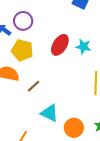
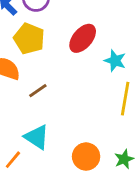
cyan star: (83, 47) -> (115, 61), moved
cyan triangle: (50, 113) -> (37, 137), moved

